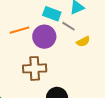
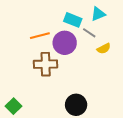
brown cross: (35, 68) -> (46, 64), moved

